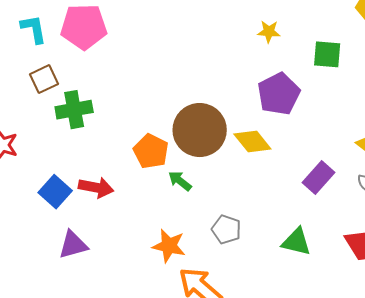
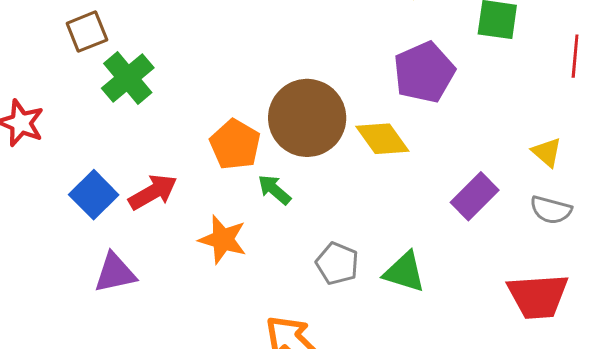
green cross: (74, 110) -> (128, 78), turned -33
red arrow: (96, 187) -> (153, 192), turned -44
green triangle: (296, 242) -> (404, 272), moved
orange star: (169, 246) -> (223, 239), moved

